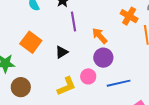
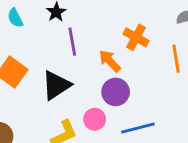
orange cross: (129, 16) -> (136, 37), moved
black triangle: (62, 52) -> (56, 85), size x1.6

